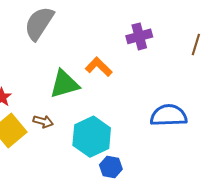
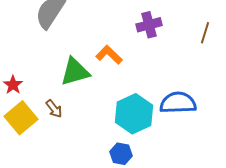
brown arrow: (43, 121) -> (54, 109), turned 36
cyan hexagon: (92, 137) -> (134, 114), moved

